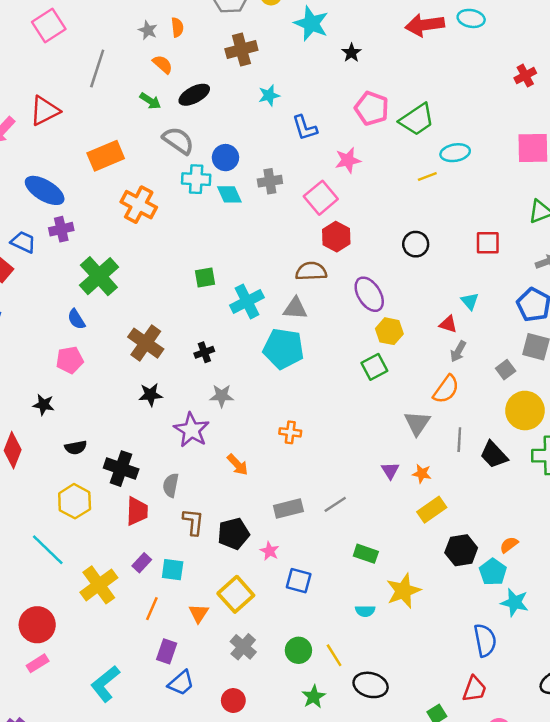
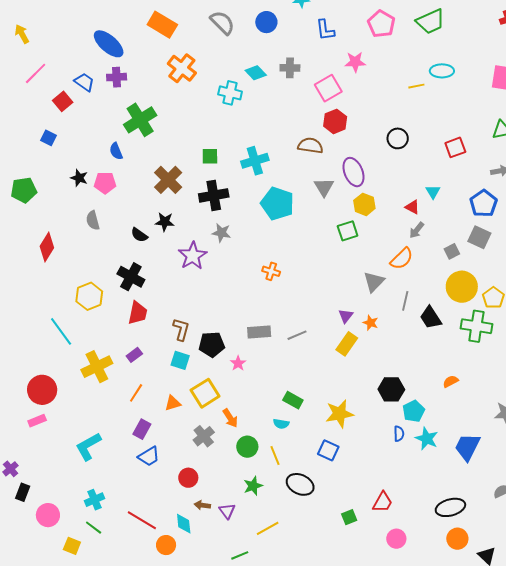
green trapezoid: (417, 119) -> (431, 21), moved
orange rectangle: (106, 156) -> (162, 25), turned 44
blue circle: (225, 158) -> (266, 22), moved
cyan cross: (196, 179) -> (230, 93), moved
cyan diamond: (229, 194) -> (256, 73), turned -30
red square: (488, 243) -> (455, 147), turned -30
green square: (205, 277) -> (210, 156), moved
gray triangle: (295, 308) -> (324, 187), moved, turned 45
black cross: (204, 352) -> (214, 195), size x1.8
black star: (44, 405) -> (79, 178), moved
black semicircle: (76, 448) -> (139, 235), moved, turned 36
orange arrow: (238, 465) -> (230, 418), moved
gray semicircle: (171, 485) -> (93, 220), moved, turned -36
yellow rectangle: (432, 510) -> (347, 344), moved, turned -30
orange semicircle: (509, 545) -> (451, 381), moved
green rectangle: (366, 554) -> (293, 400), moved
cyan square: (173, 570) -> (180, 360), moved
blue square: (299, 581) -> (328, 450), moved
cyan semicircle: (365, 611) -> (281, 424), moved
orange triangle: (199, 613) -> (173, 403), turned 30
blue semicircle: (485, 640) -> (399, 434), moved, size x0.6

